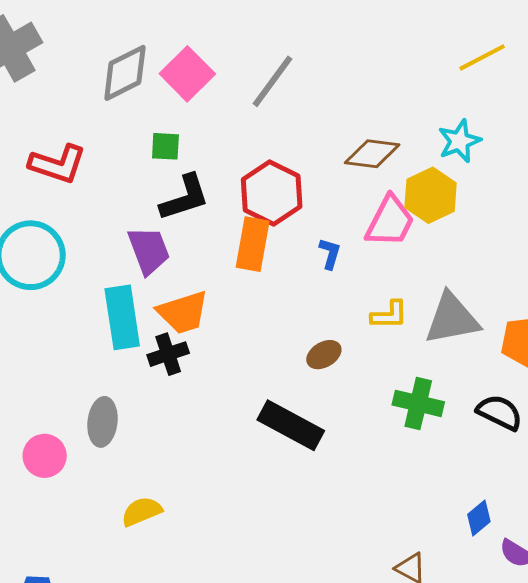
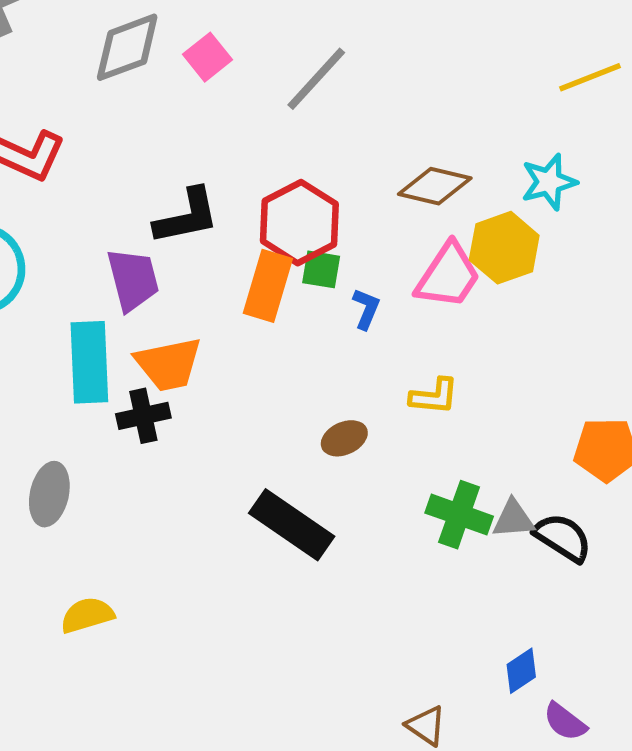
pink square: (187, 74) -> (208, 57), size x0.7
green square: (165, 146) -> (321, 269), moved
gray triangle: (452, 319) -> (513, 519), moved, size x0.6

